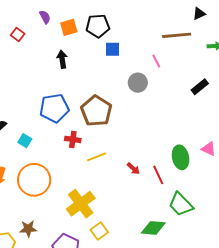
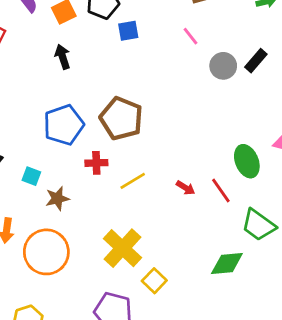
gray circle: (138, 83) -> (223, 66), moved
orange circle: (34, 180) -> (46, 252), moved
brown star: (28, 229) -> (57, 199), moved

